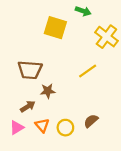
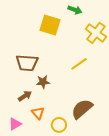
brown semicircle: (91, 121) -> (82, 109), size x1.6
pink triangle: (17, 128) -> (15, 124), moved
yellow circle: (65, 128) -> (59, 125), moved

